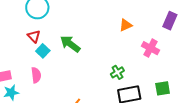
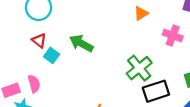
green cross: (117, 72) -> (139, 68), size x1.6
pink semicircle: (36, 75) -> (34, 84), moved

